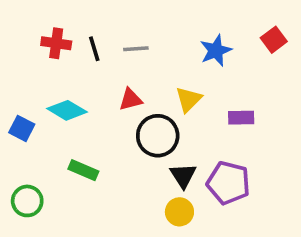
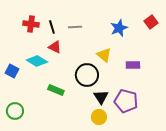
red triangle: (131, 99) -> (55, 47), moved, turned 40
yellow triangle: (189, 99) -> (104, 55), turned -35
green rectangle: (83, 170) -> (56, 90), moved

